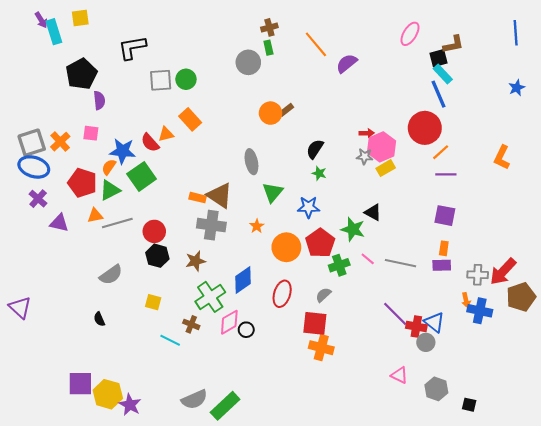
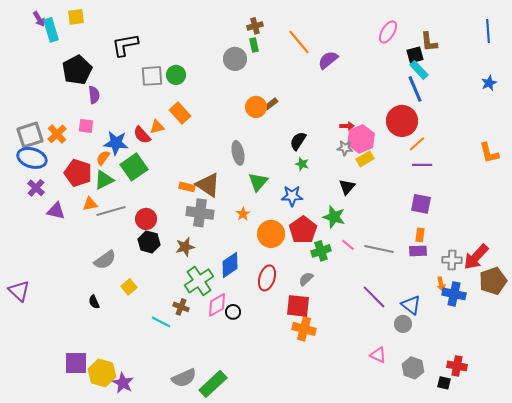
brown L-shape: (453, 44) -> (429, 42), turned 95
orange L-shape: (502, 157) -> (489, 153), moved, turned -40
black triangle: (373, 212) -> (347, 187), moved, turned 42
yellow square: (153, 302) -> (129, 287), moved, turned 35
red cross: (416, 327) -> (457, 366), moved

